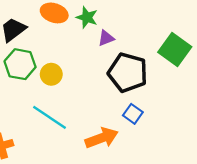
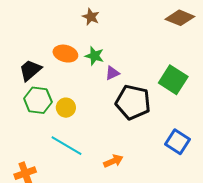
blue square: (133, 114) -> (178, 142), moved, size x1.4
orange arrow: (102, 138) -> (113, 161), size x0.7

